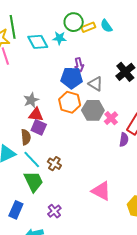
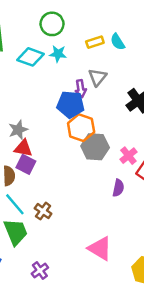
green circle: (74, 22) -> (52, 24), moved
cyan diamond: (38, 42) -> (31, 57), turned -45
gray triangle: (96, 84) -> (98, 77), moved, turned 35
orange hexagon: (70, 102) -> (81, 128), moved
pink cross: (111, 118) -> (128, 156), moved
purple semicircle: (124, 140) -> (118, 188), moved

